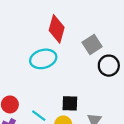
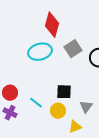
gray square: (92, 44) -> (73, 49), moved

